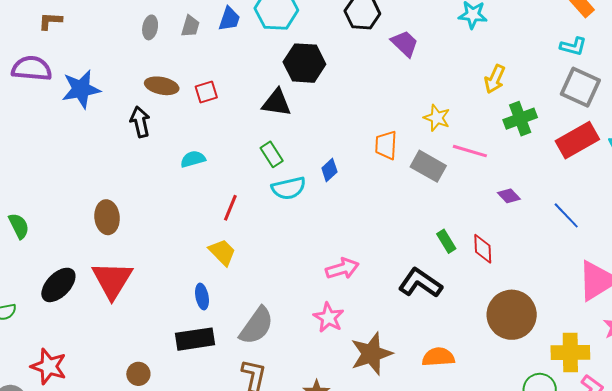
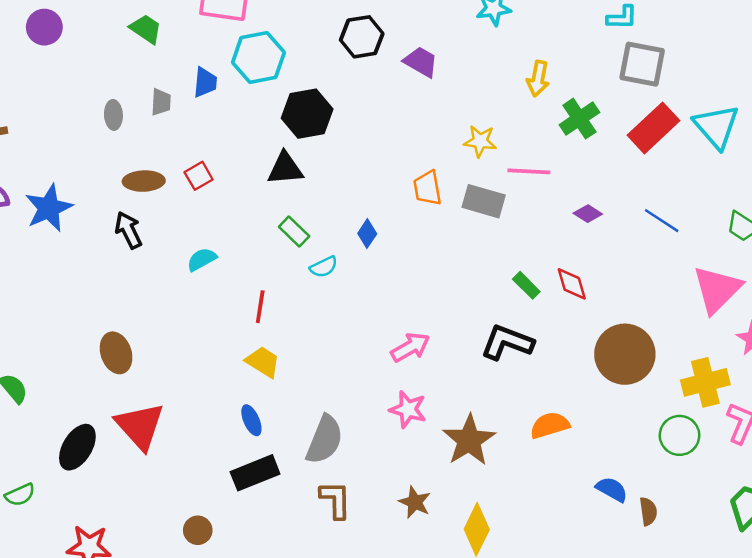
cyan semicircle: (289, 188) -> (324, 267), size x0.7

